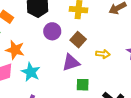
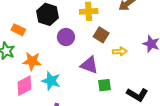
brown square: (78, 40) -> (101, 35), moved
purple triangle: (71, 63) -> (89, 65), turned 48

